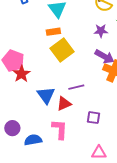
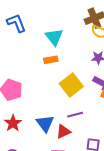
yellow square: (62, 50) -> (71, 85), moved
red star: (22, 74) -> (13, 123), moved

